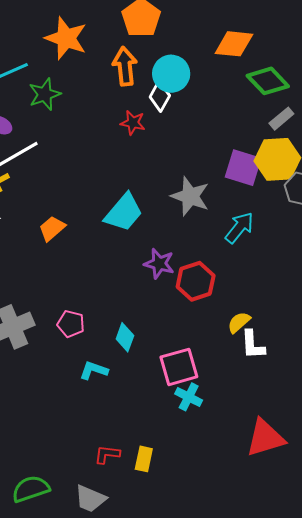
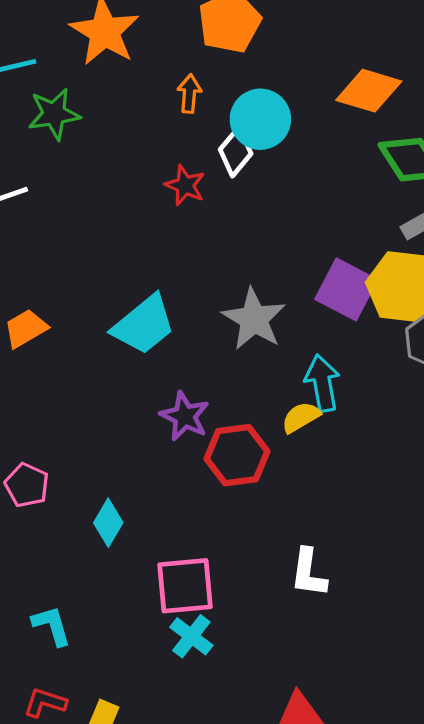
orange arrow: (125, 66) -> (189, 94), size x0.6
cyan arrow: (239, 228) -> (322, 383), turned -60
yellow semicircle: (239, 322) -> (301, 417), moved
cyan L-shape: (94, 370) -> (52, 626), moved, turned 44

